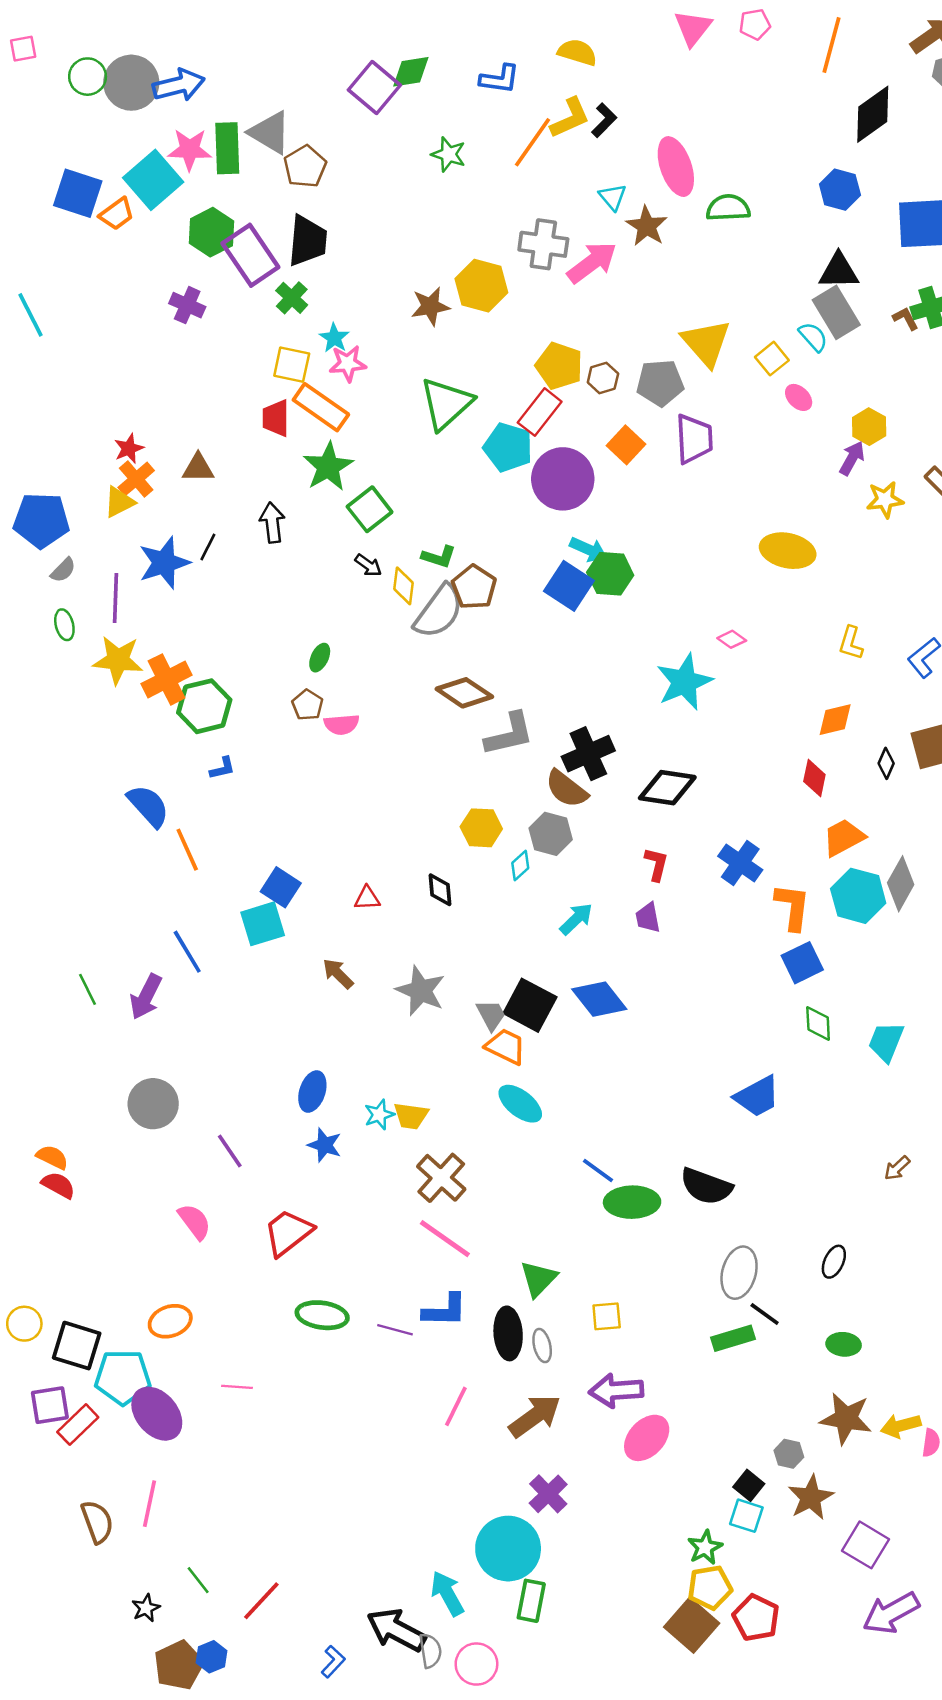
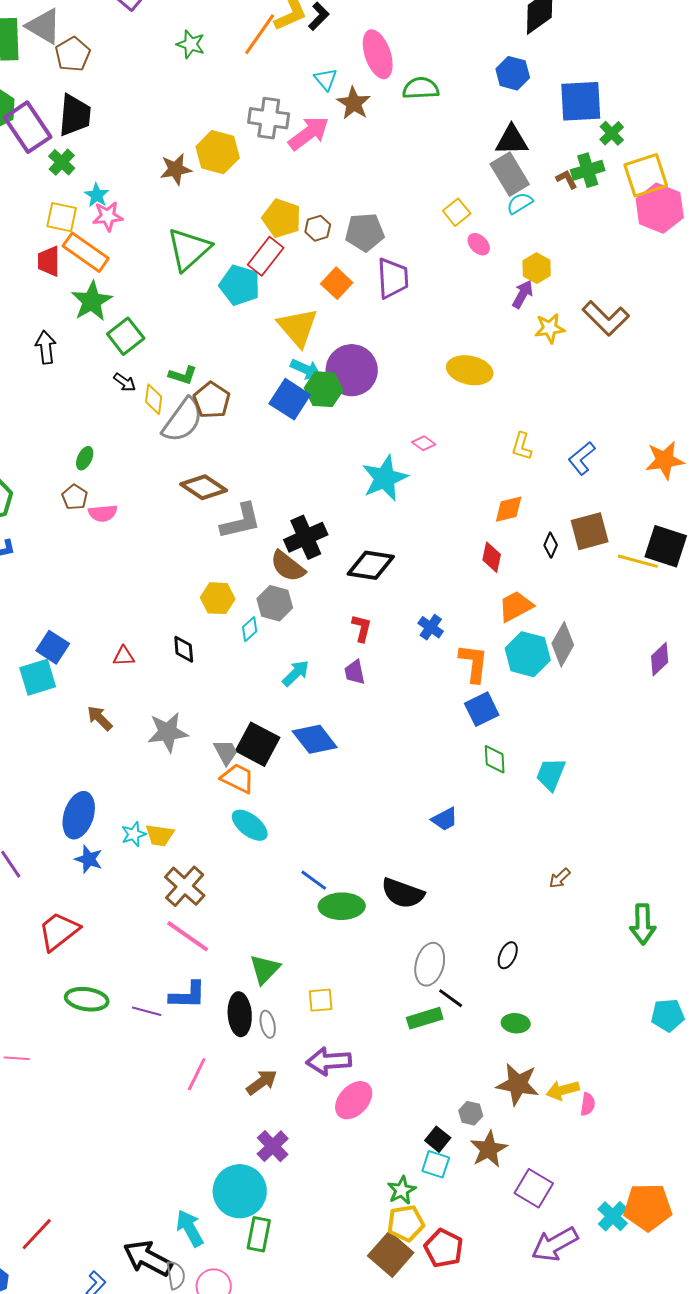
cyan semicircle: (813, 337) -> (520, 203), moved, turned -80
yellow triangle: (706, 343) -> (298, 327), moved
purple circle: (563, 479) -> (352, 370), moved
blue cross: (740, 863) -> (431, 627), size x0.7
gray star: (421, 991) -> (168, 732), turned -30
blue ellipse: (312, 1092) -> (79, 815), size x1.4
blue trapezoid: (757, 1096) -> (445, 819), size x0.7
brown arrow: (535, 1416) -> (262, 1082), size x0.7

